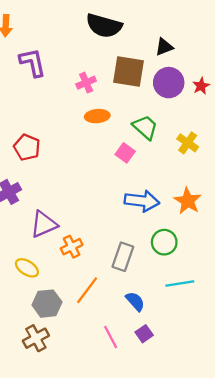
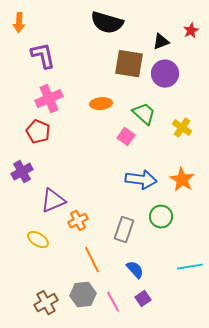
pink cross: (86, 83) -> (49, 99), moved, size x1.5
red star: (201, 86) -> (191, 31), moved
cyan line: (180, 283) -> (190, 267), moved
orange line: (87, 290) -> (92, 260), turned -64
gray hexagon: (47, 304) -> (83, 295), moved

